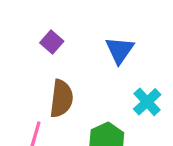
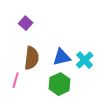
blue triangle: (120, 50) -> (62, 57), moved, turned 42

